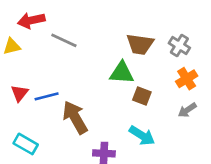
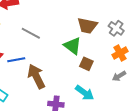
gray line: (64, 40) -> (31, 33), moved
green triangle: (122, 73) -> (73, 46), turned 30

